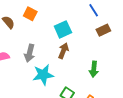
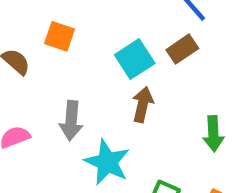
brown rectangle: (103, 30) -> (182, 49), moved
cyan star: (43, 75) -> (107, 162), turned -30

